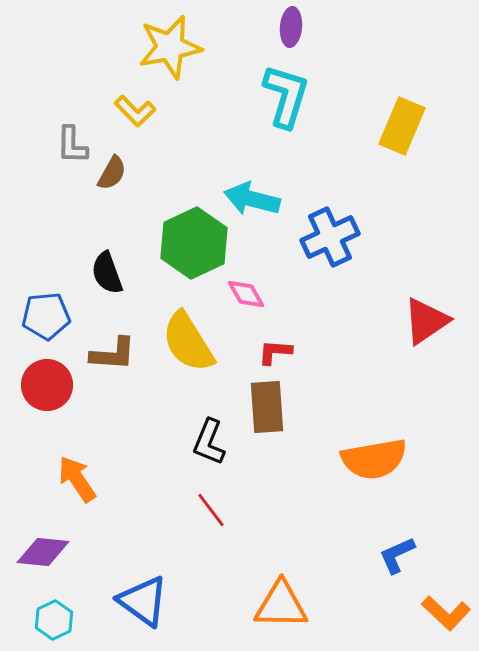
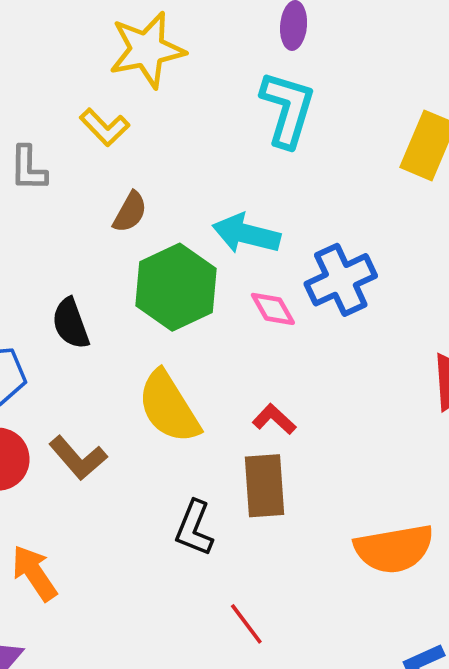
brown semicircle: (112, 173) -> (130, 212), moved
pink diamond: (246, 294) -> (273, 309), moved
red L-shape: (275, 352) -> (274, 419), turned 39
brown L-shape: (113, 354) -> (78, 458), moved, turned 45
red line: (211, 510) -> (246, 624), moved

